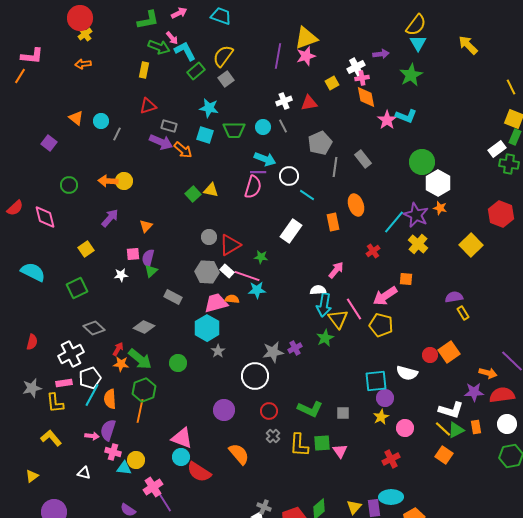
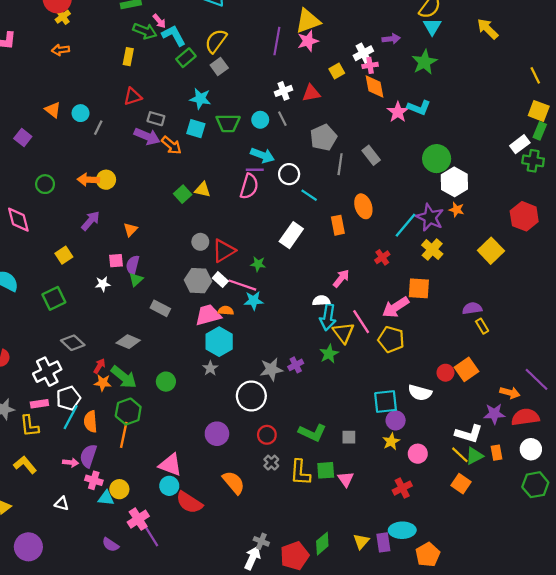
orange square: (406, 279) -> (419, 288), size x1.5
cyan hexagon: (207, 328) -> (219, 342), moved

